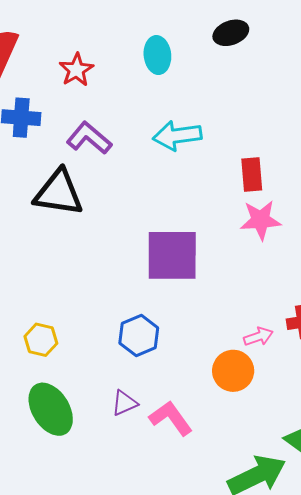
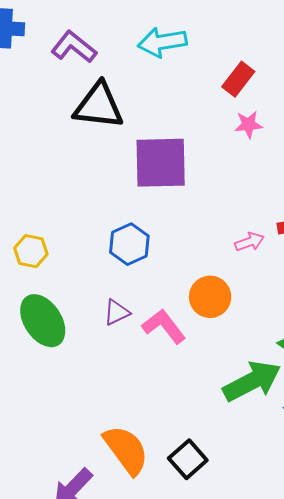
red rectangle: (252, 175) -> (238, 79), turned 44
black triangle: (59, 193) -> (99, 106), moved
pink star: (261, 220) -> (248, 125), size x0.7
orange circle: (233, 371) -> (210, 297), moved

